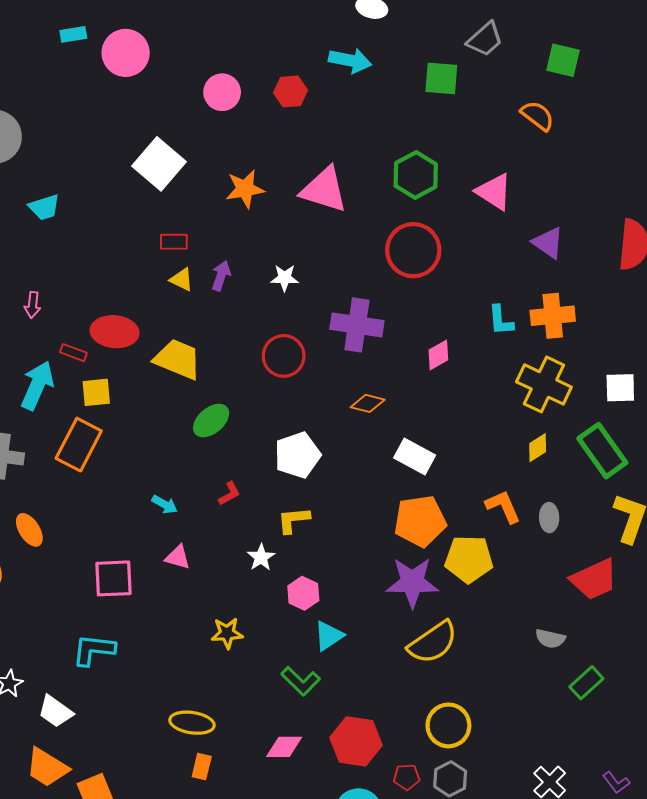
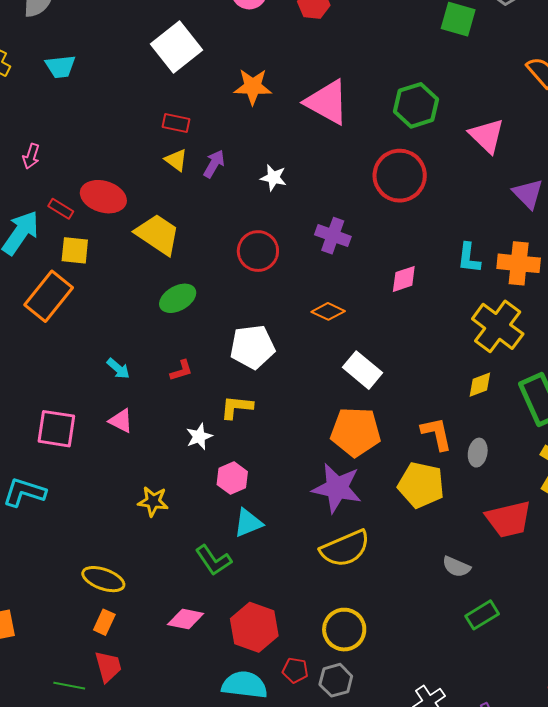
purple cross: (357, 325) -> (333, 236), size x0.7
yellow pentagon: (469, 559) -> (421, 485), moved

